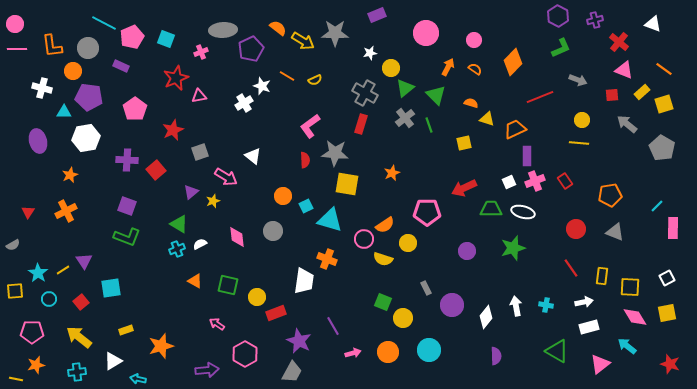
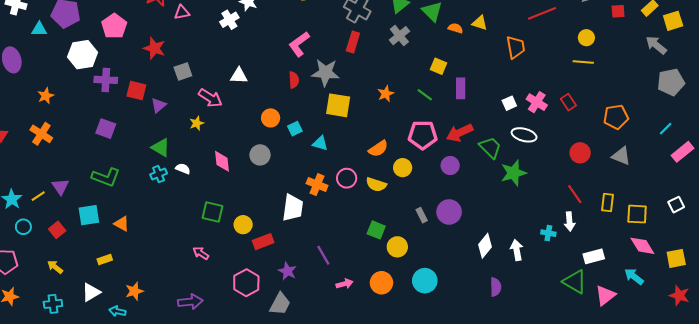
orange semicircle: (471, 103) -> (455, 28), moved
yellow triangle: (487, 119) -> (480, 23), moved
gray arrow: (627, 124) -> (656, 45), moved
green line: (429, 125) -> (425, 95), moved, turned -35
orange trapezoid: (515, 129) -> (516, 47), turned 105
red star: (173, 130) -> (154, 48), turned -30
white hexagon: (86, 138) -> (83, 55), moved
yellow square: (464, 143) -> (439, 66), moved, turned 35
gray pentagon: (662, 148) -> (671, 82), moved, turned 30
white triangle: (253, 156) -> (239, 76), turned -36
purple rectangle: (527, 156) -> (461, 88), moved
red square: (156, 170) -> (136, 91), turned -36
pink cross: (535, 181) -> (537, 102), turned -36
red arrow: (464, 188) -> (460, 133), moved
purple triangle: (191, 192) -> (159, 105), moved
green trapezoid: (491, 209) -> (490, 148), moved, turned 45
orange cross: (66, 211) -> (41, 134), turned -30
cyan triangle: (330, 220) -> (320, 143), size x0.6
pink rectangle: (673, 228) -> (683, 152), turned 50
green L-shape: (127, 237) -> (106, 177), moved
pink circle: (364, 239) -> (347, 178), moved
white semicircle: (200, 244) -> (183, 169), turned 48
purple circle: (467, 251) -> (450, 166), moved
orange triangle: (195, 281) -> (122, 224), moved
white arrow: (584, 302) -> (569, 221), moved, turned 96
purple circle: (452, 305) -> (449, 212), moved
white arrow: (516, 306) -> (517, 250), moved
yellow square: (667, 313) -> (676, 258), moved
yellow arrow: (79, 337) -> (55, 267), size x0.6
purple star: (299, 341) -> (287, 271), size x0.7
orange star: (161, 346) -> (134, 291), moved, size x0.7
green triangle: (557, 351) -> (575, 282), moved
pink hexagon: (245, 354) -> (246, 283), moved

